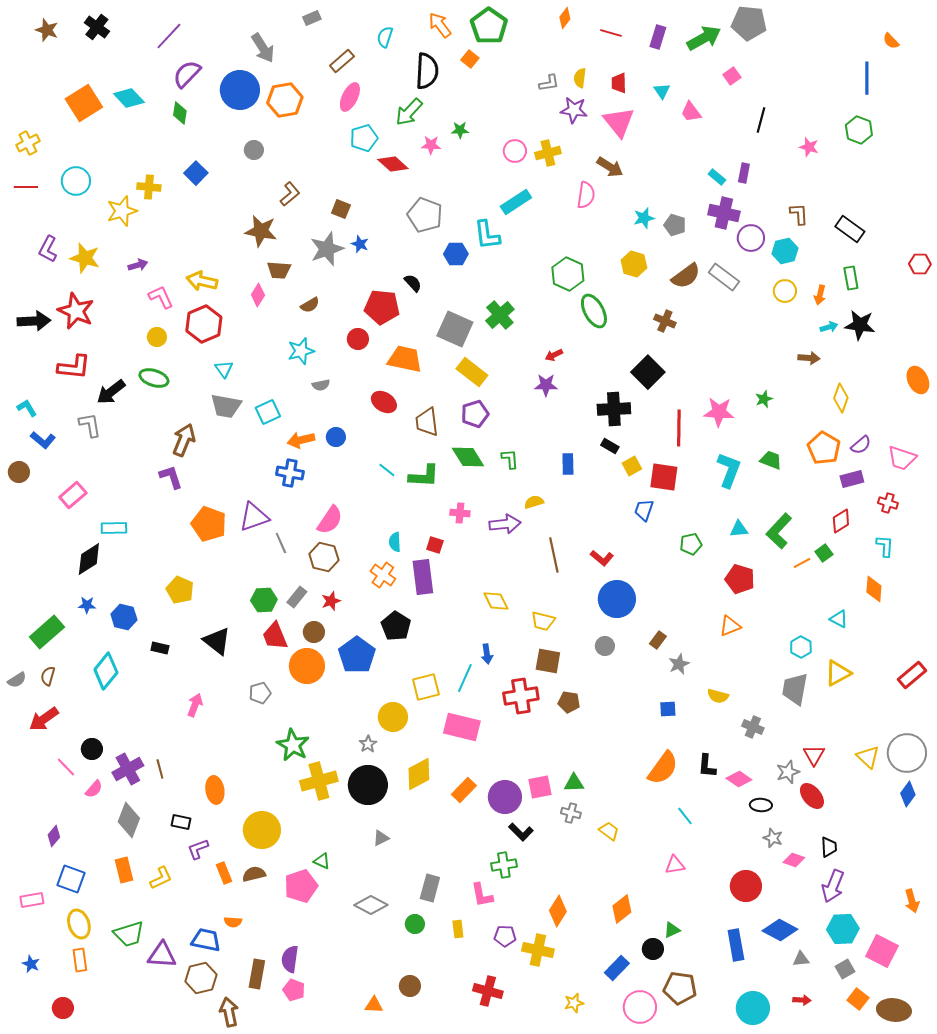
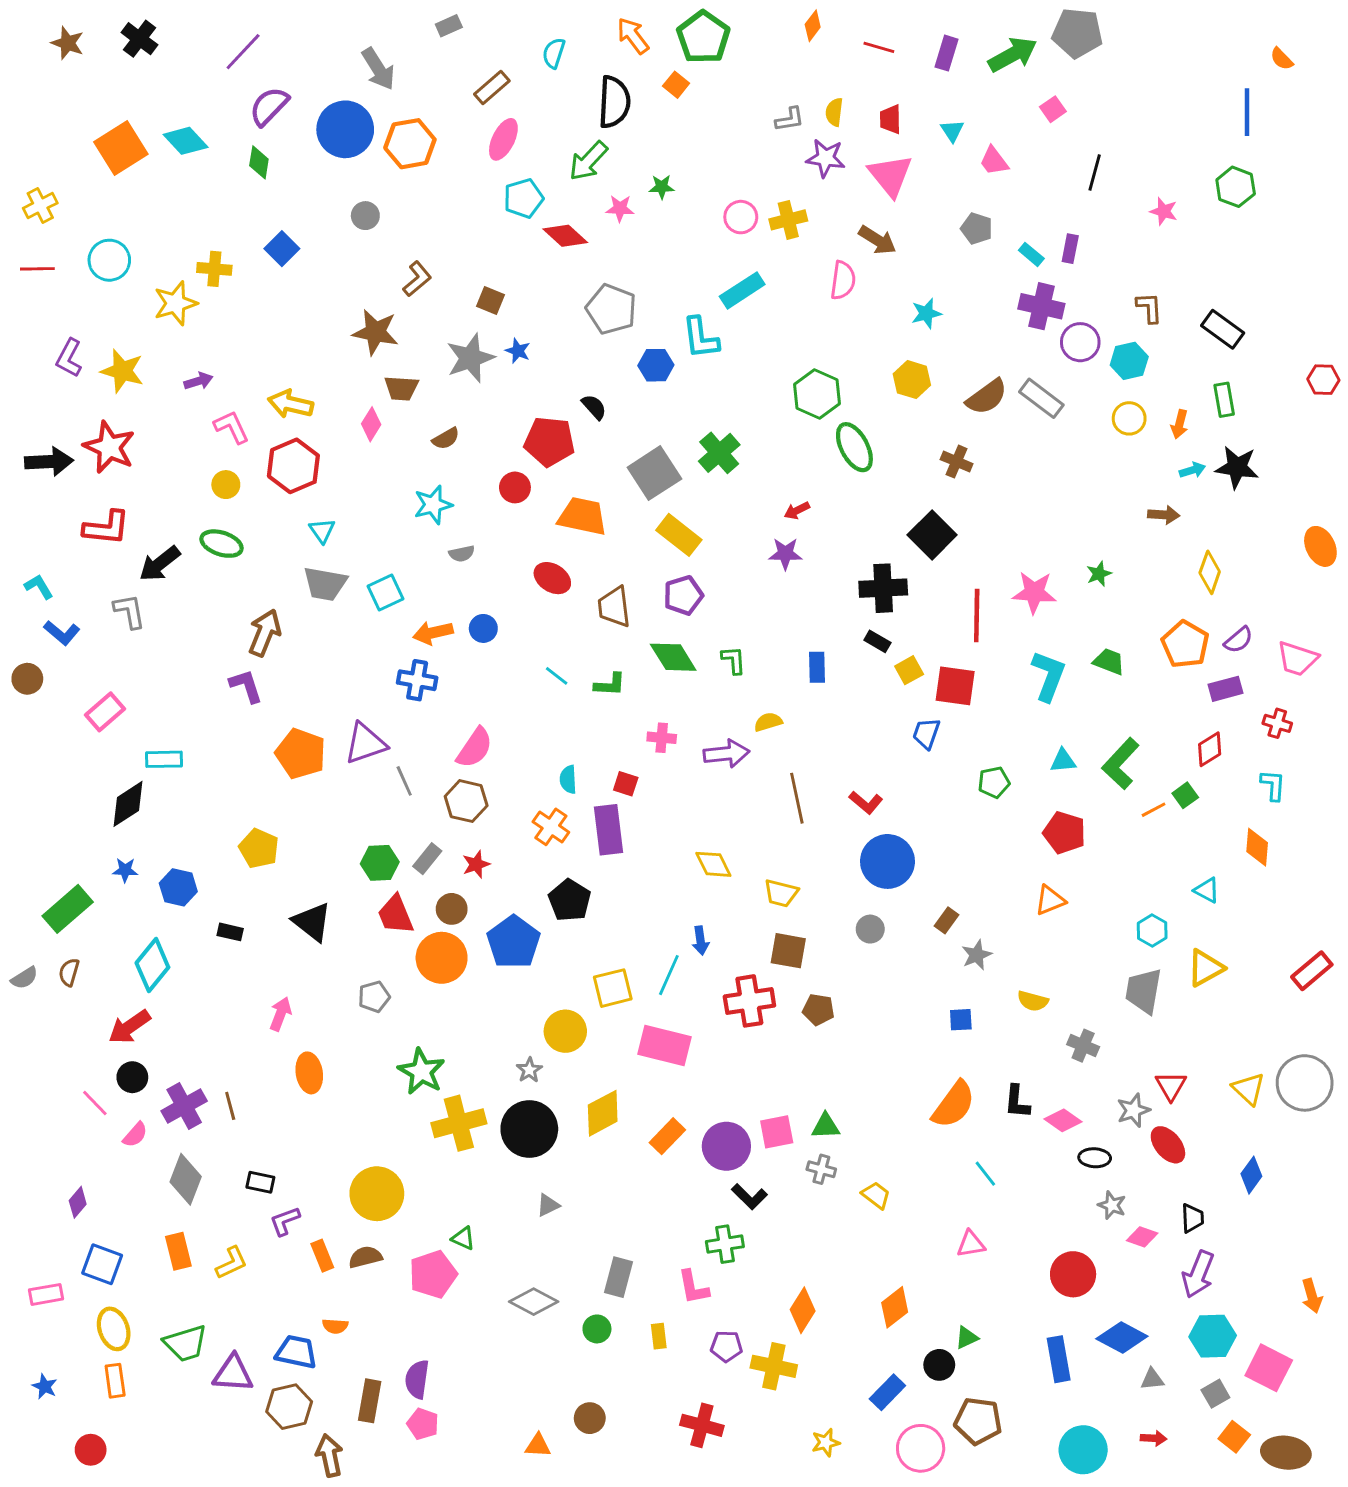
gray pentagon: (675, 225) -> (977, 229), moved
gray square: (455, 329) -> (654, 473), turned 33
green L-shape: (424, 476) -> (610, 685), size x0.7
red arrow: (44, 719) -> (129, 1027), moved
orange ellipse: (215, 790) -> (309, 1073), moved
blue diamond: (908, 794) -> (1251, 1175), moved

